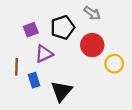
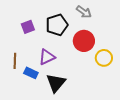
purple triangle: (44, 54) -> (47, 57), moved
blue rectangle: (34, 80) -> (31, 73), turned -48

